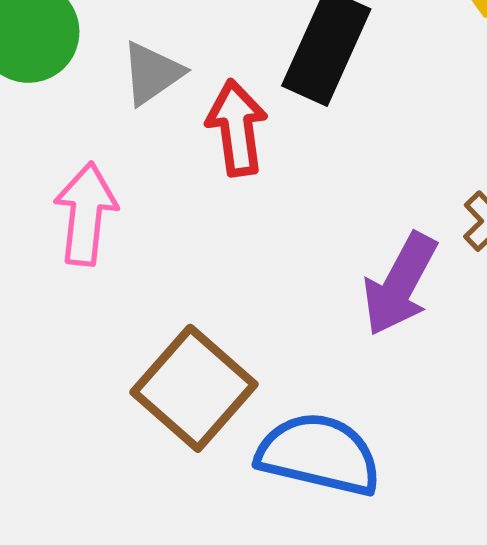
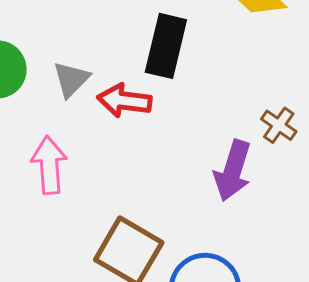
red arrow: (237, 128) -> (125, 101), turned -64

